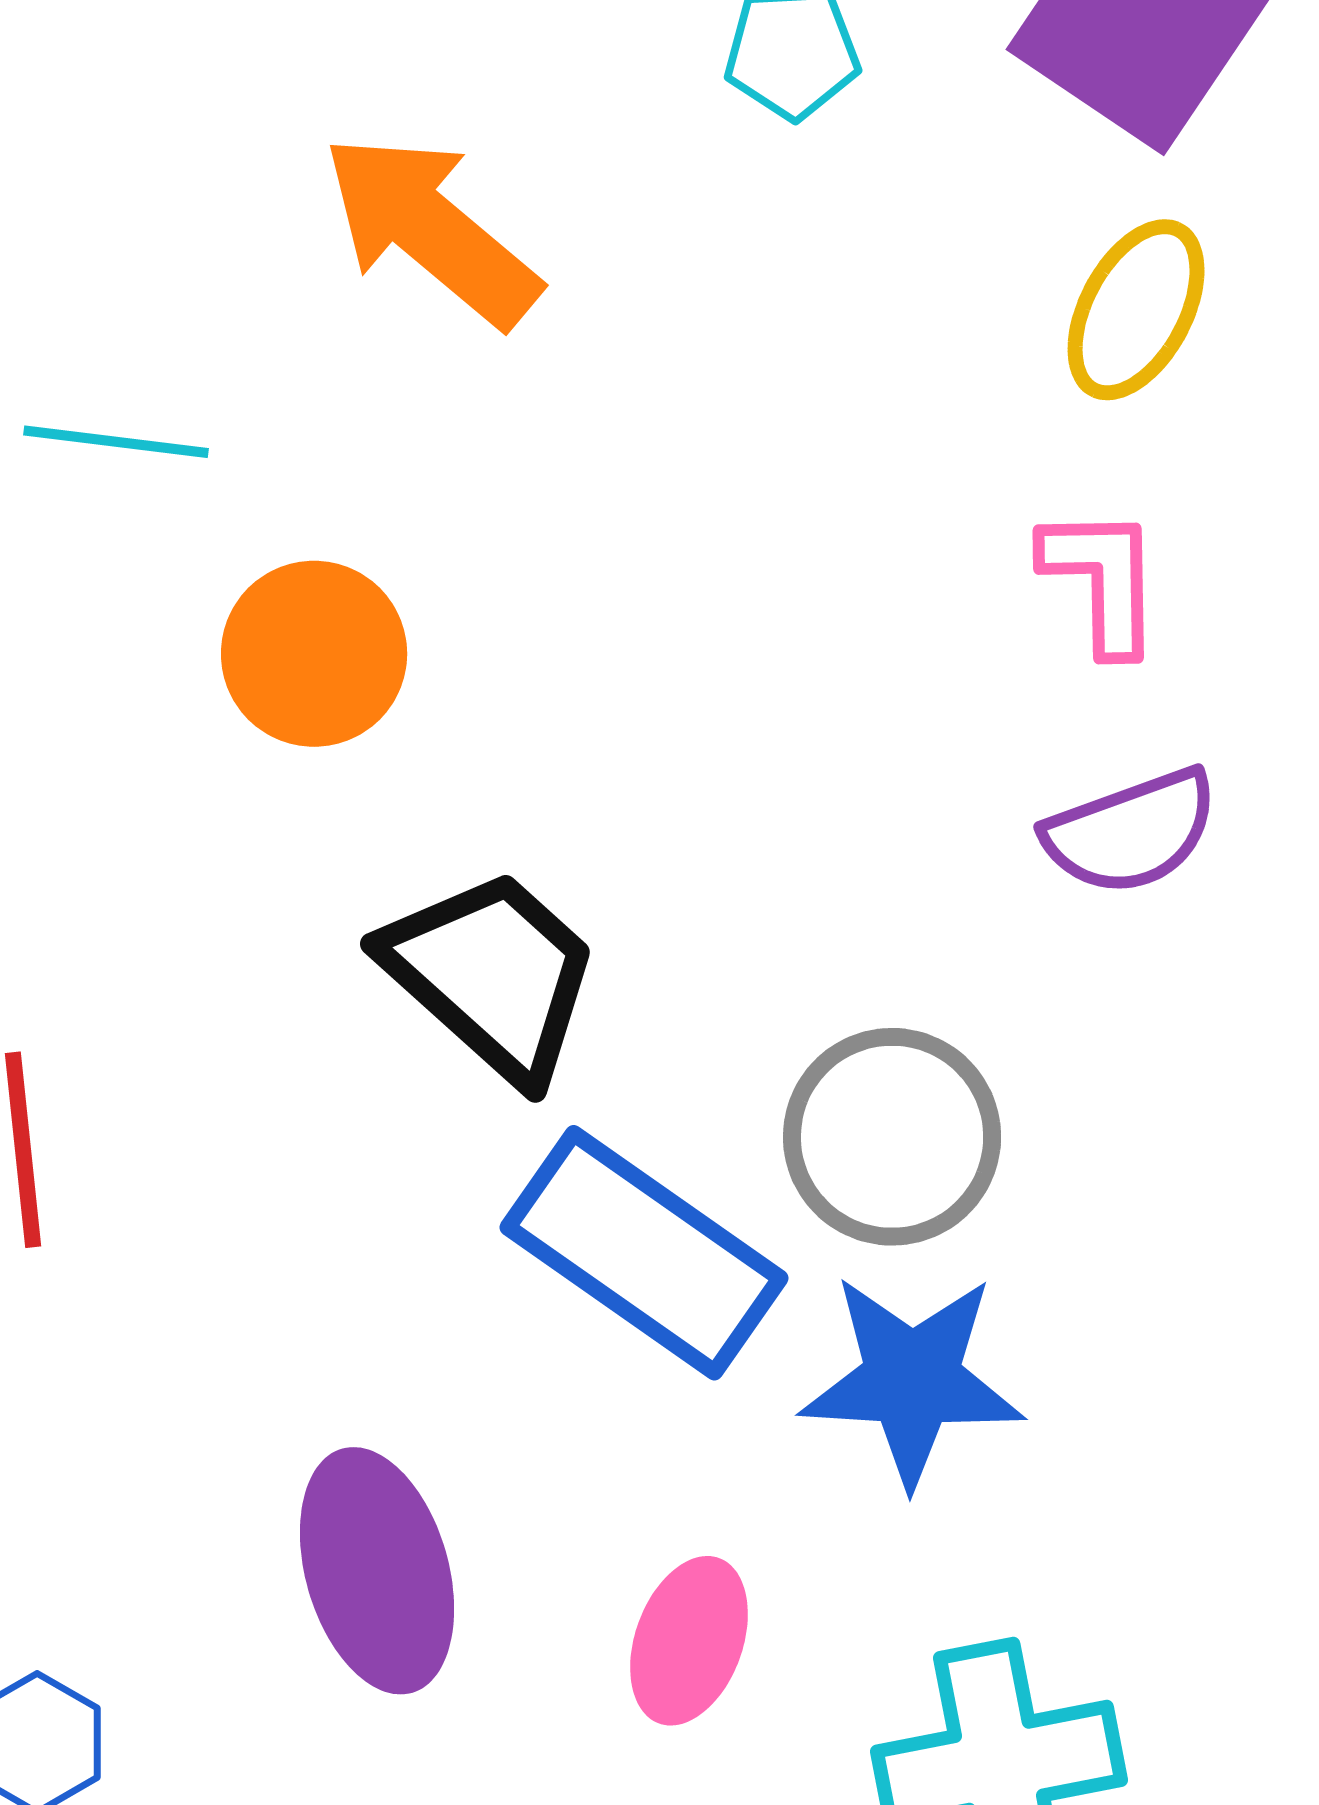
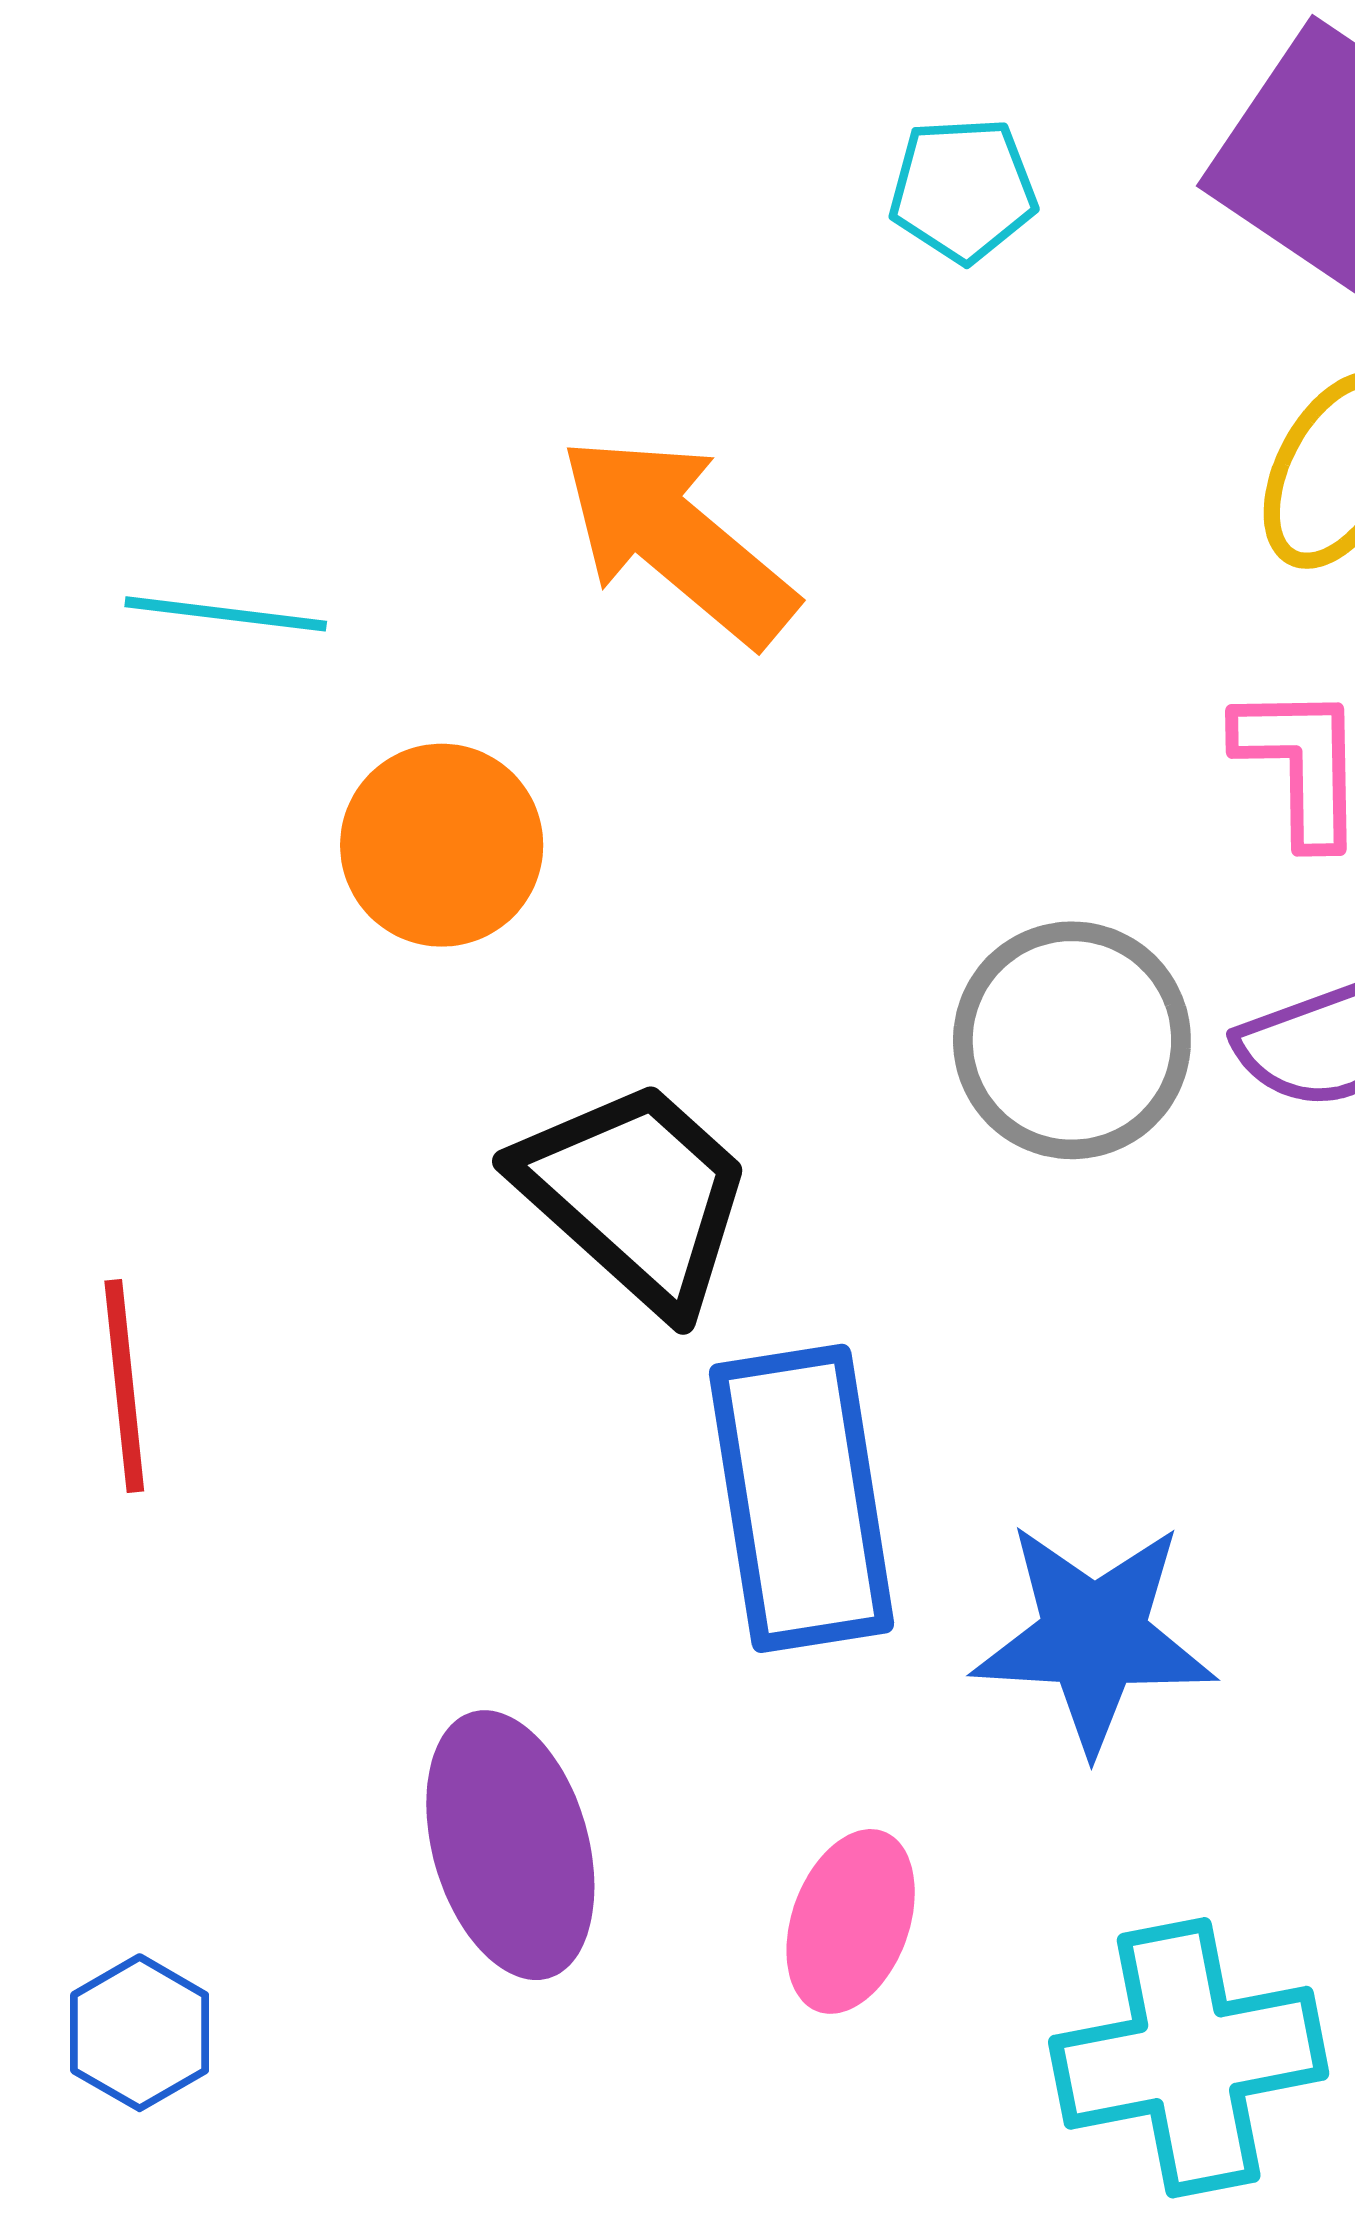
orange arrow: (431, 230) -> (677, 540), moved
gray circle: (892, 1137) -> (1072, 1040), moved
blue rectangle: (644, 1253) -> (802, 1498), turned 46

